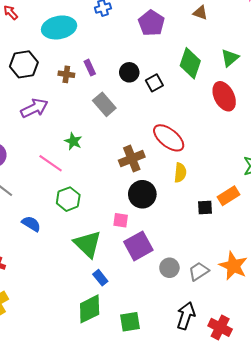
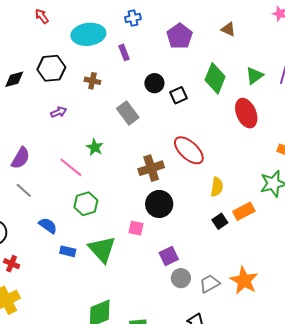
purple rectangle: (90, 68) -> (124, 52), moved
purple arrow: (34, 108) -> (59, 112), size x0.6
yellow semicircle: (180, 173) -> (217, 187), moved
black square: (205, 208) -> (220, 221), turned -35
purple square: (138, 246) -> (169, 256), moved, size x0.7
blue rectangle: (100, 278) -> (68, 251), moved, turned -42

